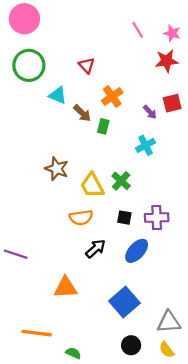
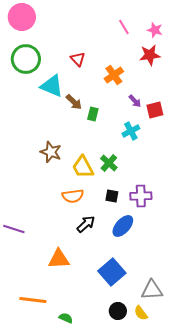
cyan triangle: (58, 95) -> (52, 86), size x1.4
orange cross: (112, 96) -> (114, 75), moved
red square: (172, 103) -> (155, 110), moved
yellow semicircle: (167, 350) -> (141, 313), moved

